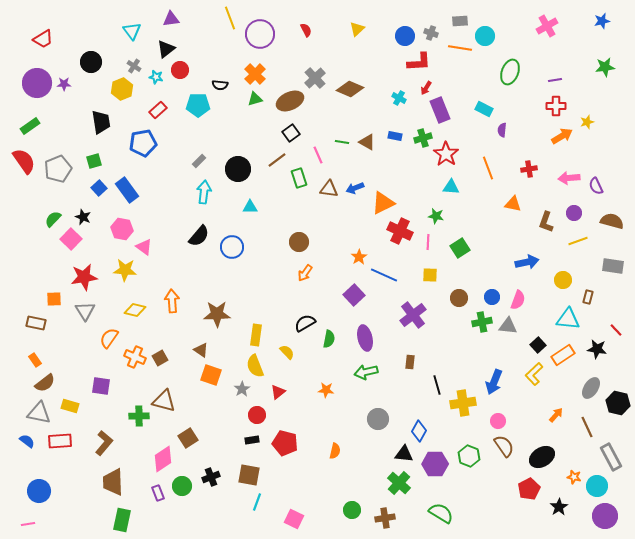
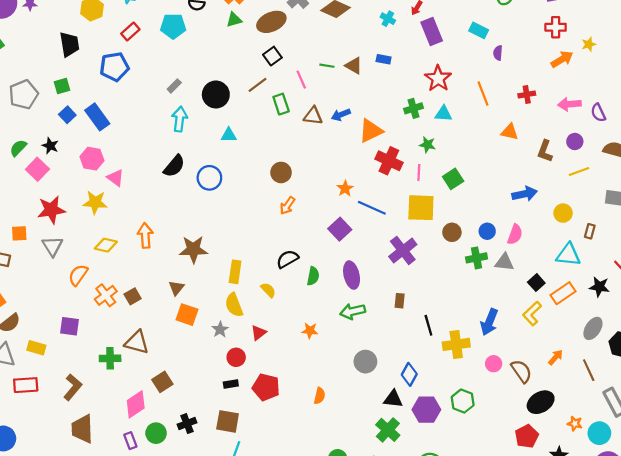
green cross: (423, 138) -> (413, 108), moved
yellow square: (430, 275) -> (421, 208), size x1.8
brown triangle: (201, 350) -> (176, 288), turned 35
orange cross: (135, 357) -> (106, 295), turned 30
brown semicircle: (504, 446) -> (521, 371), moved

